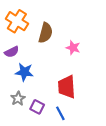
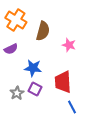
blue star: (24, 72) -> (33, 68), moved
purple square: (37, 107) -> (35, 89), moved
blue line: (60, 113) -> (72, 107), moved

